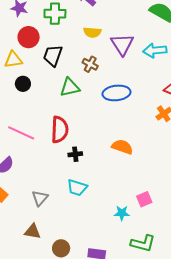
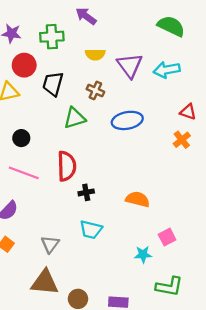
black circle: (23, 84) -> (21, 138), moved
orange semicircle: (122, 147) -> (138, 199), moved
brown triangle: (33, 231) -> (45, 282), size x1.5

